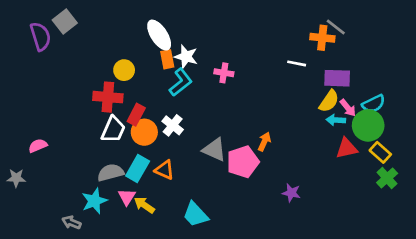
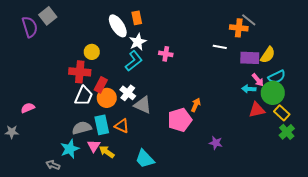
white star: (186, 57) -> (138, 42), turned 30
orange rectangle: (167, 59) -> (137, 18), moved
yellow semicircle: (329, 101) -> (268, 55), moved
gray triangle: (214, 150) -> (143, 105), moved
cyan rectangle: (138, 169) -> (102, 125), turned -42

